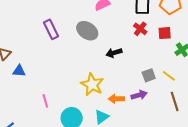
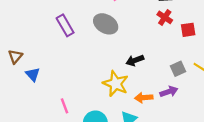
red square: (165, 33) -> (188, 30), moved
black arrow: (114, 53) -> (135, 60), moved
blue triangle: (19, 71) -> (33, 74), turned 48

